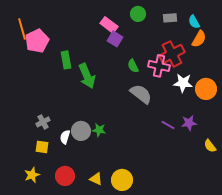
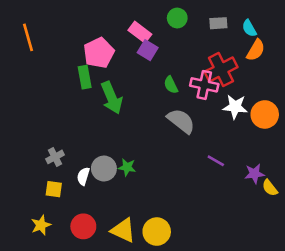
pink pentagon: (37, 41) -> (99, 53), moved
purple star: (189, 123) -> (254, 174), moved
yellow triangle: (96, 179) -> (123, 230), size x1.5

